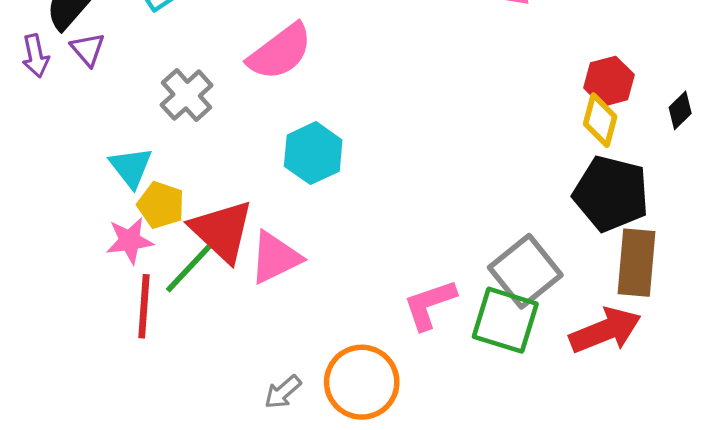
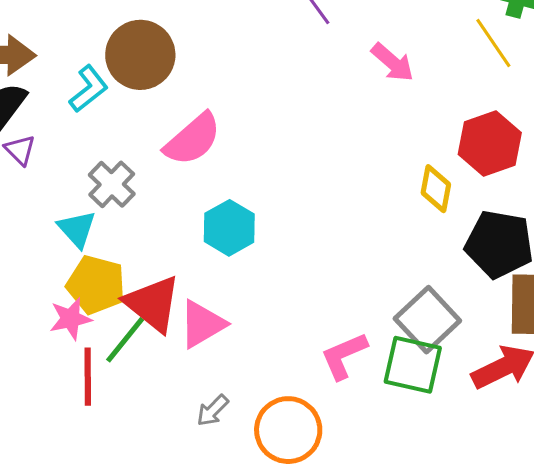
red hexagon: (609, 81) -> (490, 144), size x1.4
yellow diamond: (600, 120) -> (436, 189), moved
cyan triangle: (131, 167) -> (77, 229), moved
yellow pentagon: (161, 205) -> (96, 285), size x1.4
gray arrow: (283, 392) -> (213, 411), moved

